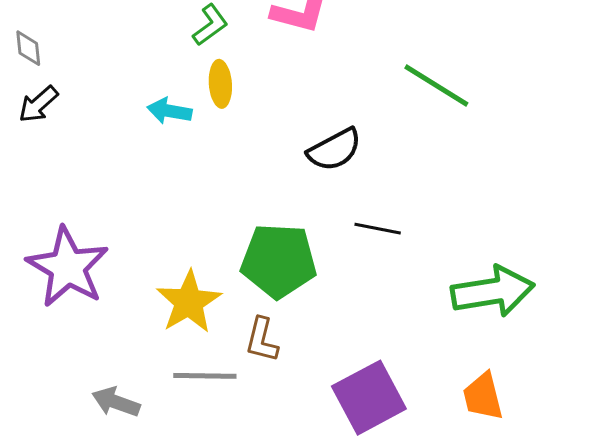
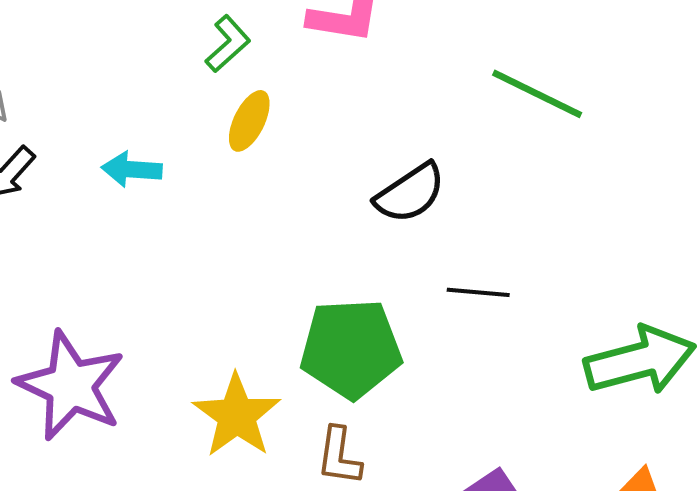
yellow ellipse: (220, 84) -> (249, 121), turned 36
cyan arrow: (169, 111) -> (132, 169), moved

